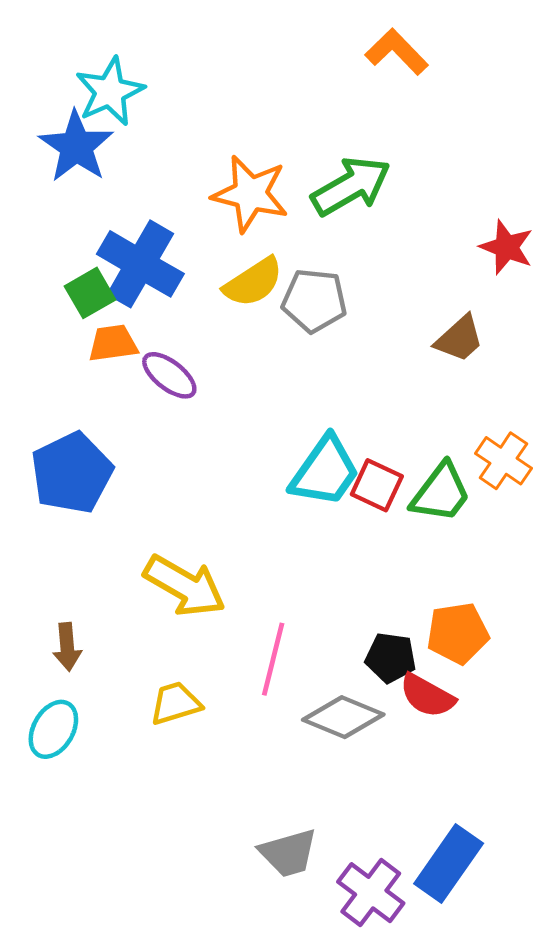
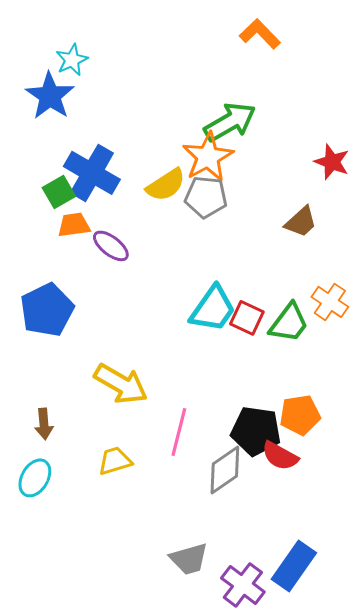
cyan star: (110, 92) -> (72, 60), size x0.7
orange star: (250, 194) -> (208, 157), moved, turned 30
black pentagon: (391, 658) -> (256, 431), size x1.5
gray diamond: (343, 717) -> (225, 470), turned -57

